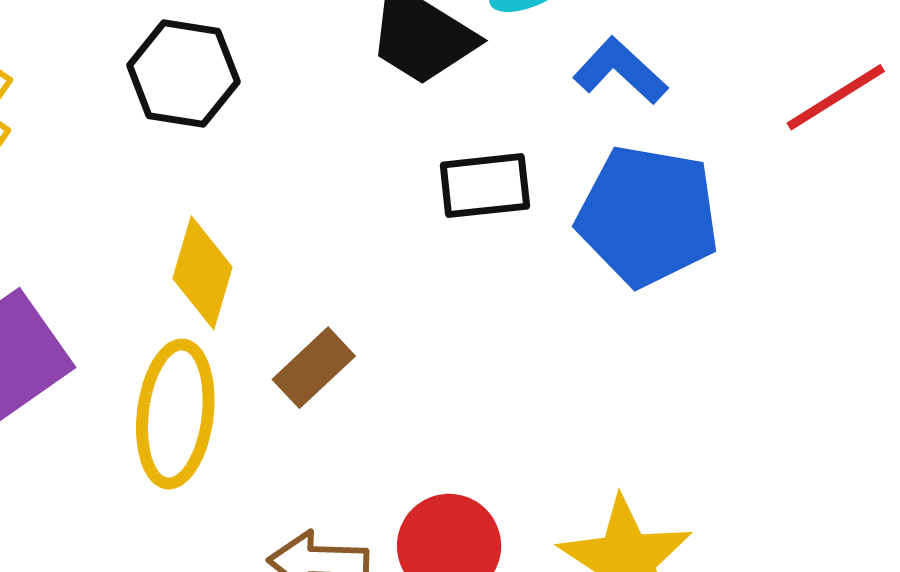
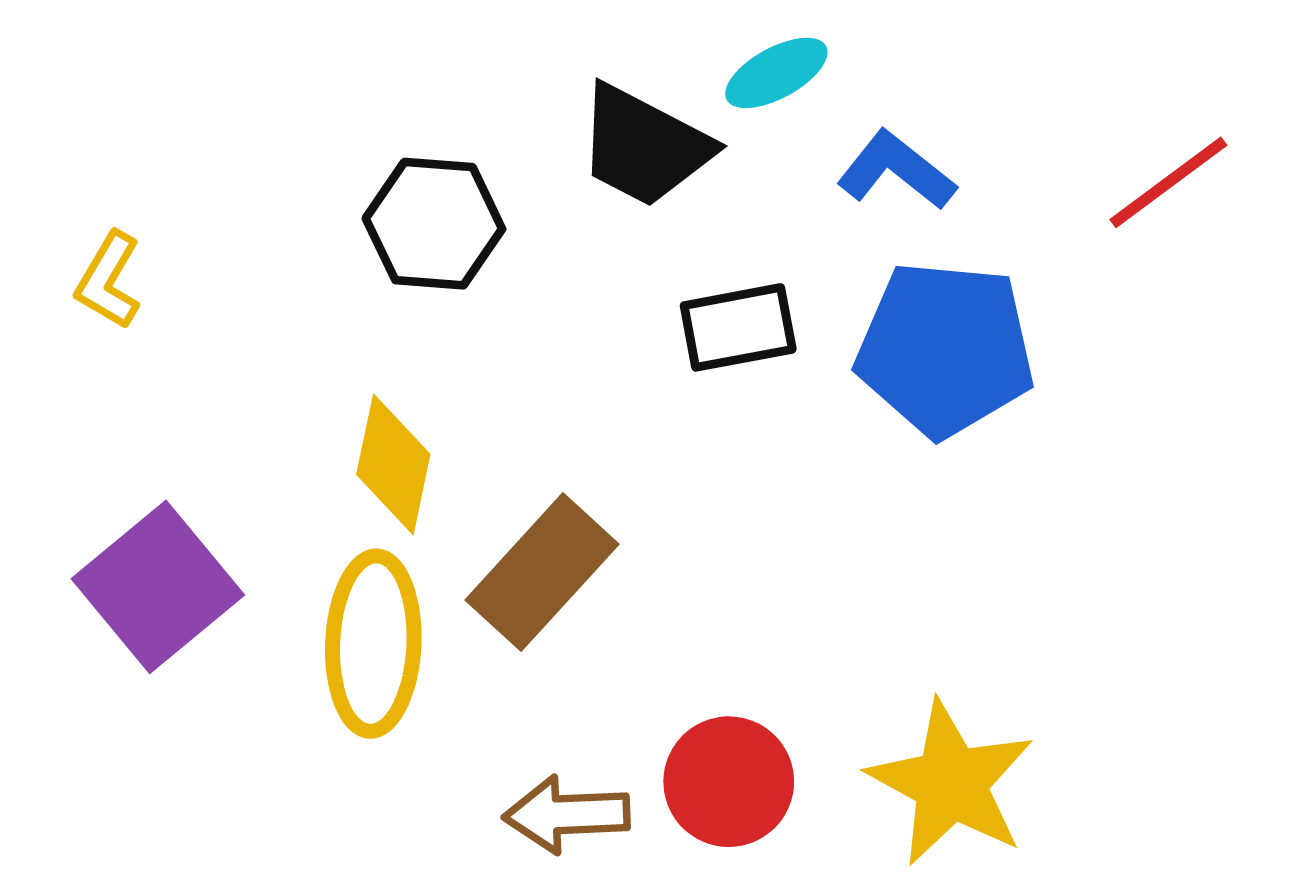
black hexagon: (183, 73) -> (434, 224), moved
brown rectangle: (314, 368) -> (542, 572), size x1.5

